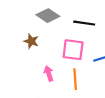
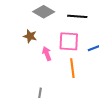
pink arrow: (49, 73) -> (47, 54), moved

